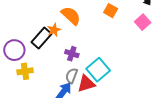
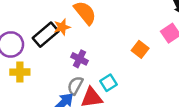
orange square: (111, 11) -> (140, 49), moved
cyan square: (98, 70) -> (108, 83), size x0.6

